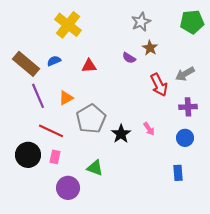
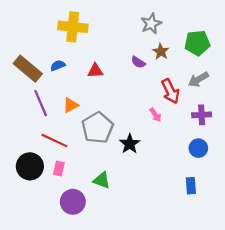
green pentagon: (192, 22) -> (197, 43), moved
yellow cross: (68, 25) -> (73, 27), turned -32
pink arrow: (149, 129) -> (155, 115), moved

